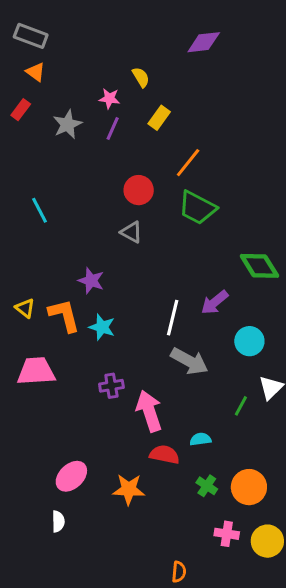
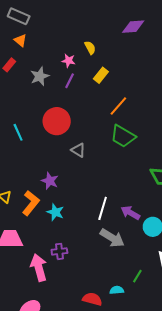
red circle: (139, 190) -> (57, 121), moved, size x1.4
purple arrow: (215, 302) -> (130, 213), moved, turned 66
orange L-shape: (64, 315) -> (31, 203), turned 50
green line: (241, 406) -> (137, 276), moved
pink arrow: (149, 411) -> (39, 267), moved

